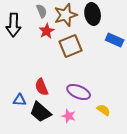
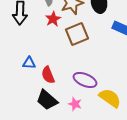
blue triangle: (20, 100) -> (29, 63), moved
yellow semicircle: (104, 110) -> (110, 98), size x1.6

